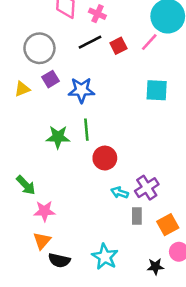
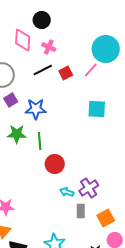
green star: (58, 137) -> (17, 134), moved

